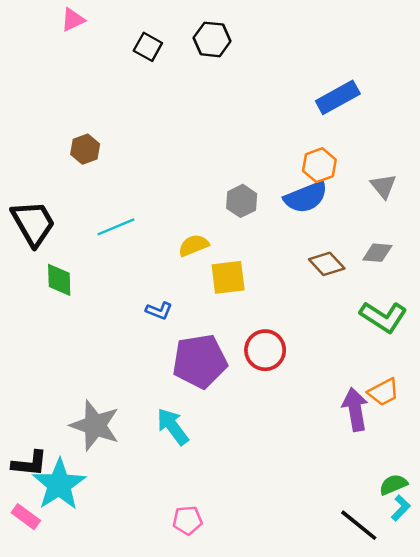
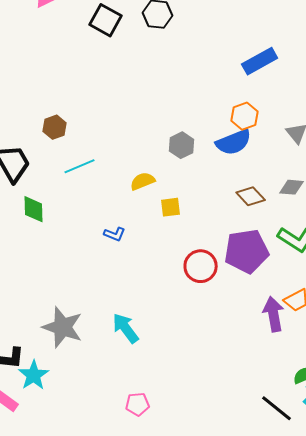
black square: (148, 47) -> (106, 20), size x1.4
brown hexagon: (85, 149) -> (55, 127), moved
yellow square: (228, 277) -> (171, 207), size x0.7
purple pentagon: (200, 361) -> (247, 251), moved
cyan star: (59, 485) -> (34, 375), size x0.7

